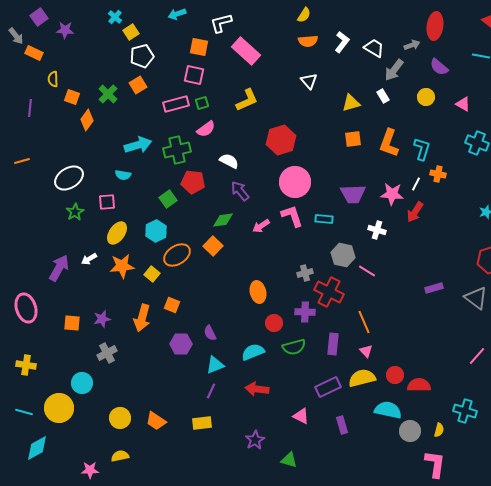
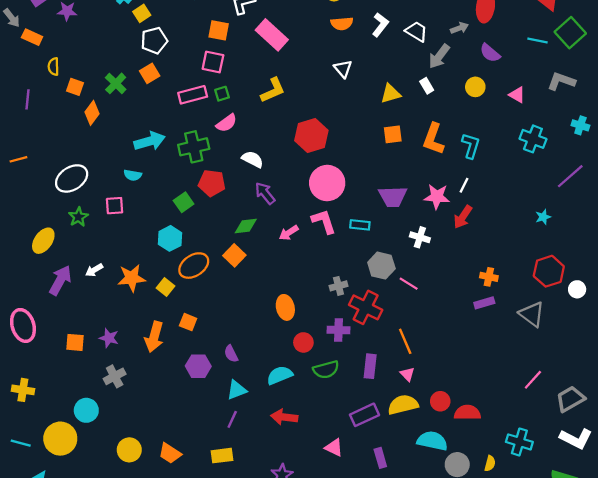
orange cross: (438, 174) -> (489, 277), moved
yellow ellipse: (117, 233) -> (43, 241), moved
purple star: (102, 319) -> (109, 338), turned 30

